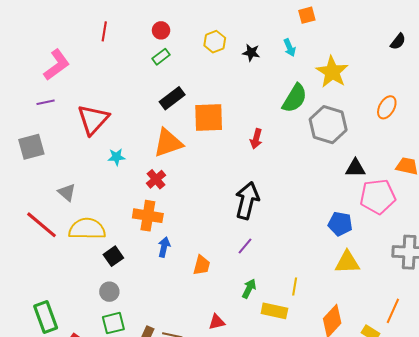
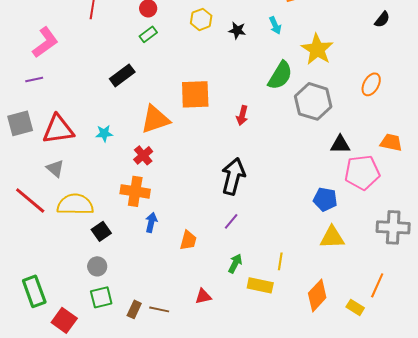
black rectangle: (172, 98) -> (122, 75), moved
red triangle: (93, 119) -> (58, 129), moved, turned 40

